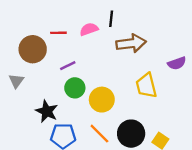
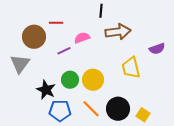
pink semicircle: (89, 29) -> (82, 38), moved
gray triangle: (16, 81) -> (20, 64), size x1.5
green circle: (75, 88) -> (70, 80), moved

